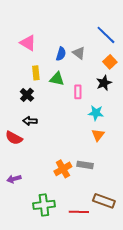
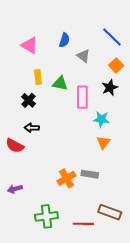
blue semicircle: (61, 54) -> (64, 40), moved
pink rectangle: (78, 92) -> (82, 97), size x1.5

